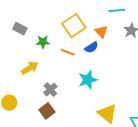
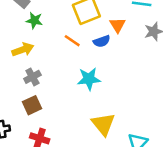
green star: (43, 42) -> (34, 20), moved
gray cross: (50, 90) -> (32, 77), moved

